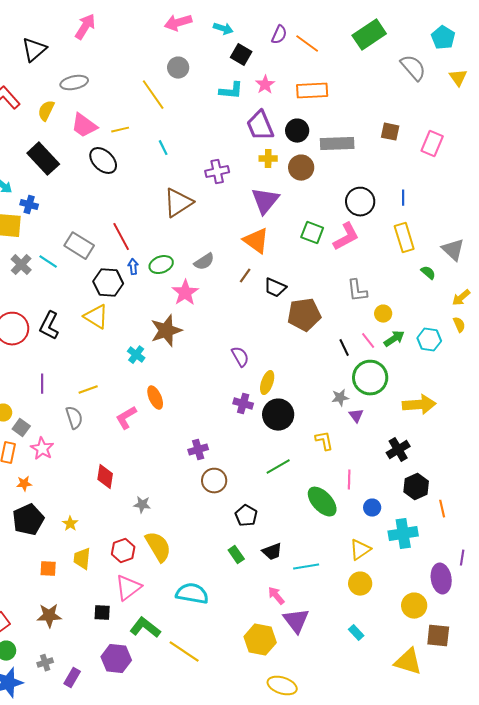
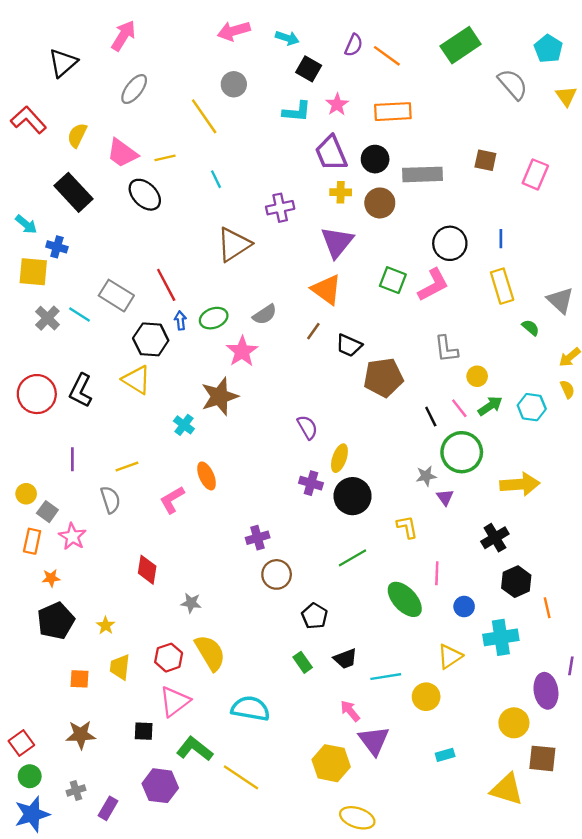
gray ellipse: (74, 83) -> (134, 89), moved, turned -40
yellow circle: (360, 584) -> (426, 697), moved
cyan rectangle: (356, 633) -> (445, 755), turned -63

